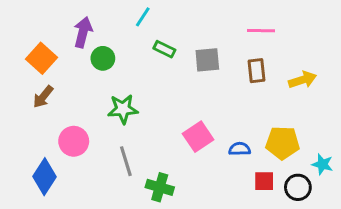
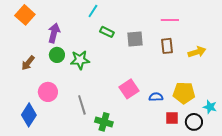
purple arrow: (83, 32) -> (54, 33), moved
orange square: (41, 58) -> (25, 15), moved
green circle: (103, 58) -> (57, 55), moved
green star: (123, 109) -> (80, 60), moved

